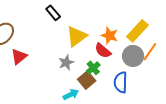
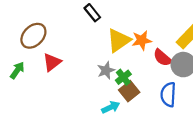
orange star: (110, 36) -> (142, 40), moved, turned -30
red semicircle: (103, 51) -> (163, 58), moved
green cross: (93, 68) -> (123, 77), moved

